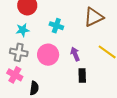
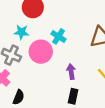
pink circle: (48, 55) -> (41, 52), moved

